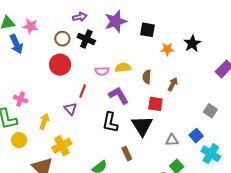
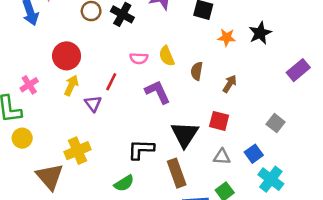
red circle: (60, 65) -> (67, 56), moved
yellow semicircle: (123, 68) -> (167, 56), turned -112
pink cross: (21, 99) -> (29, 85), turned 32
red square: (155, 104) -> (219, 121), moved
yellow arrow: (44, 121) -> (71, 85), moved
black L-shape: (110, 122) -> (141, 149), moved, turned 75
brown rectangle: (127, 154) -> (177, 173), moved, size x1.5

